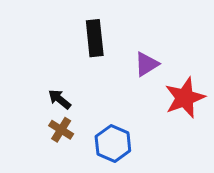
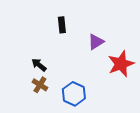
black rectangle: (95, 38) -> (62, 25), size x0.7

